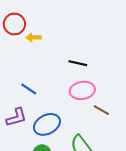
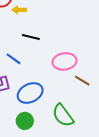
black line: (78, 63) -> (31, 37), moved

